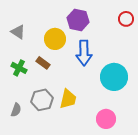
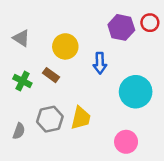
purple hexagon: (78, 20) -> (121, 27), moved
blue arrow: (84, 53) -> (100, 63), size x0.7

